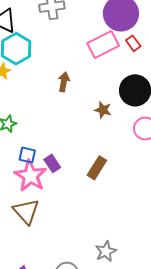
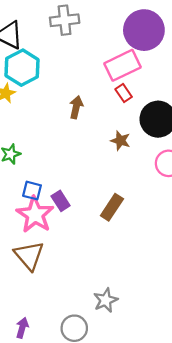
red rectangle: (133, 43) -> (124, 93), moved
gray star: (106, 251) -> (106, 300), moved

